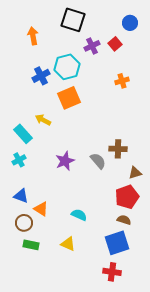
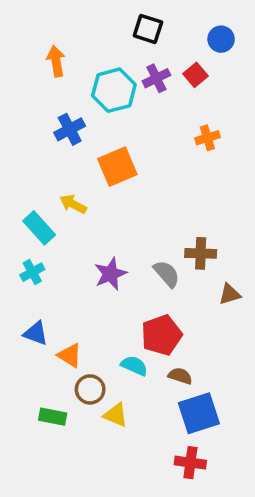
black square: (73, 20) -> (148, 29), moved, size x0.7
cyan hexagon: (67, 67) -> (114, 90), moved
red pentagon: (127, 197) -> (162, 335), moved
brown semicircle: (124, 220) -> (180, 376), moved
brown circle: (24, 223) -> (90, 389), moved

